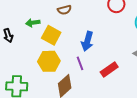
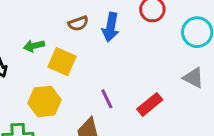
blue arrow: (87, 41) -> (111, 27), moved
yellow hexagon: (49, 61) -> (45, 101), moved

